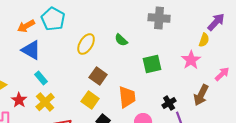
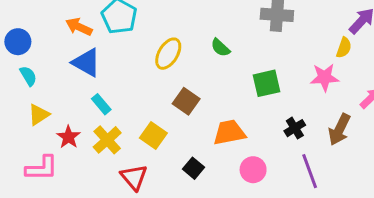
orange arrow: (26, 26) -> (79, 27), turned 54
pink star: (191, 60) -> (325, 77), turned 30
orange trapezoid: (127, 97) -> (229, 132), turned -95
yellow square: (90, 100) -> (153, 135), moved
black cross: (169, 103) -> (295, 128), moved

